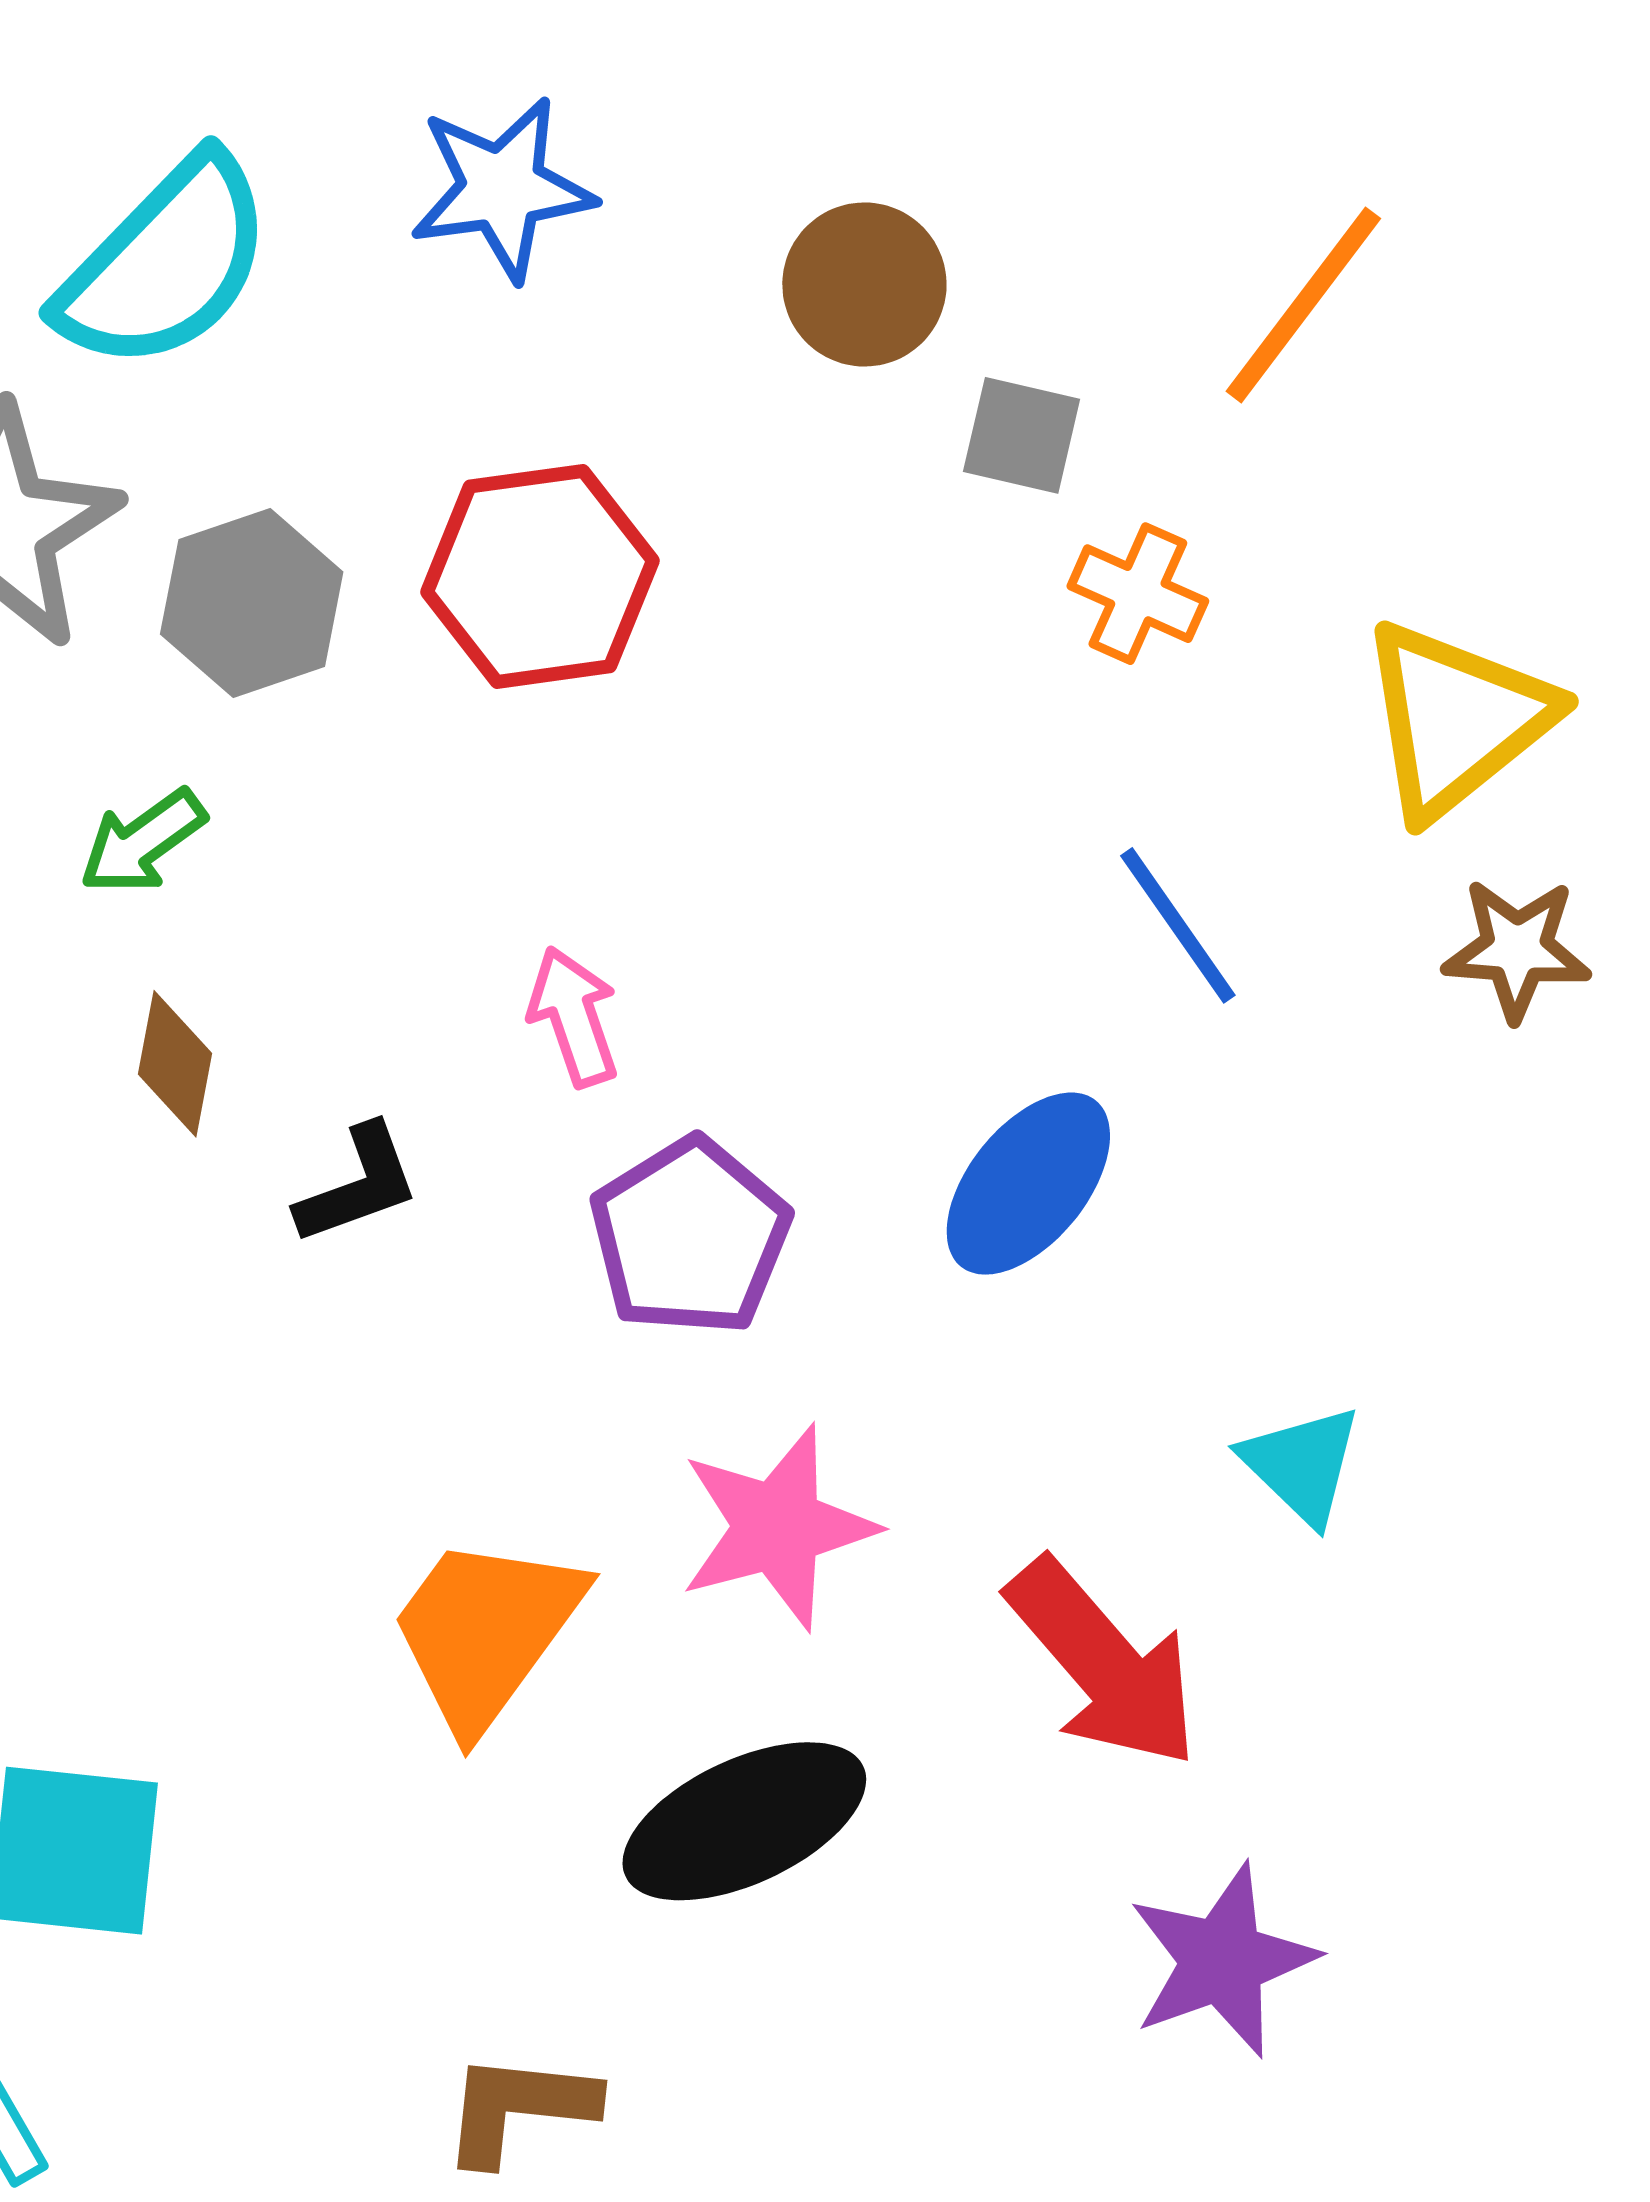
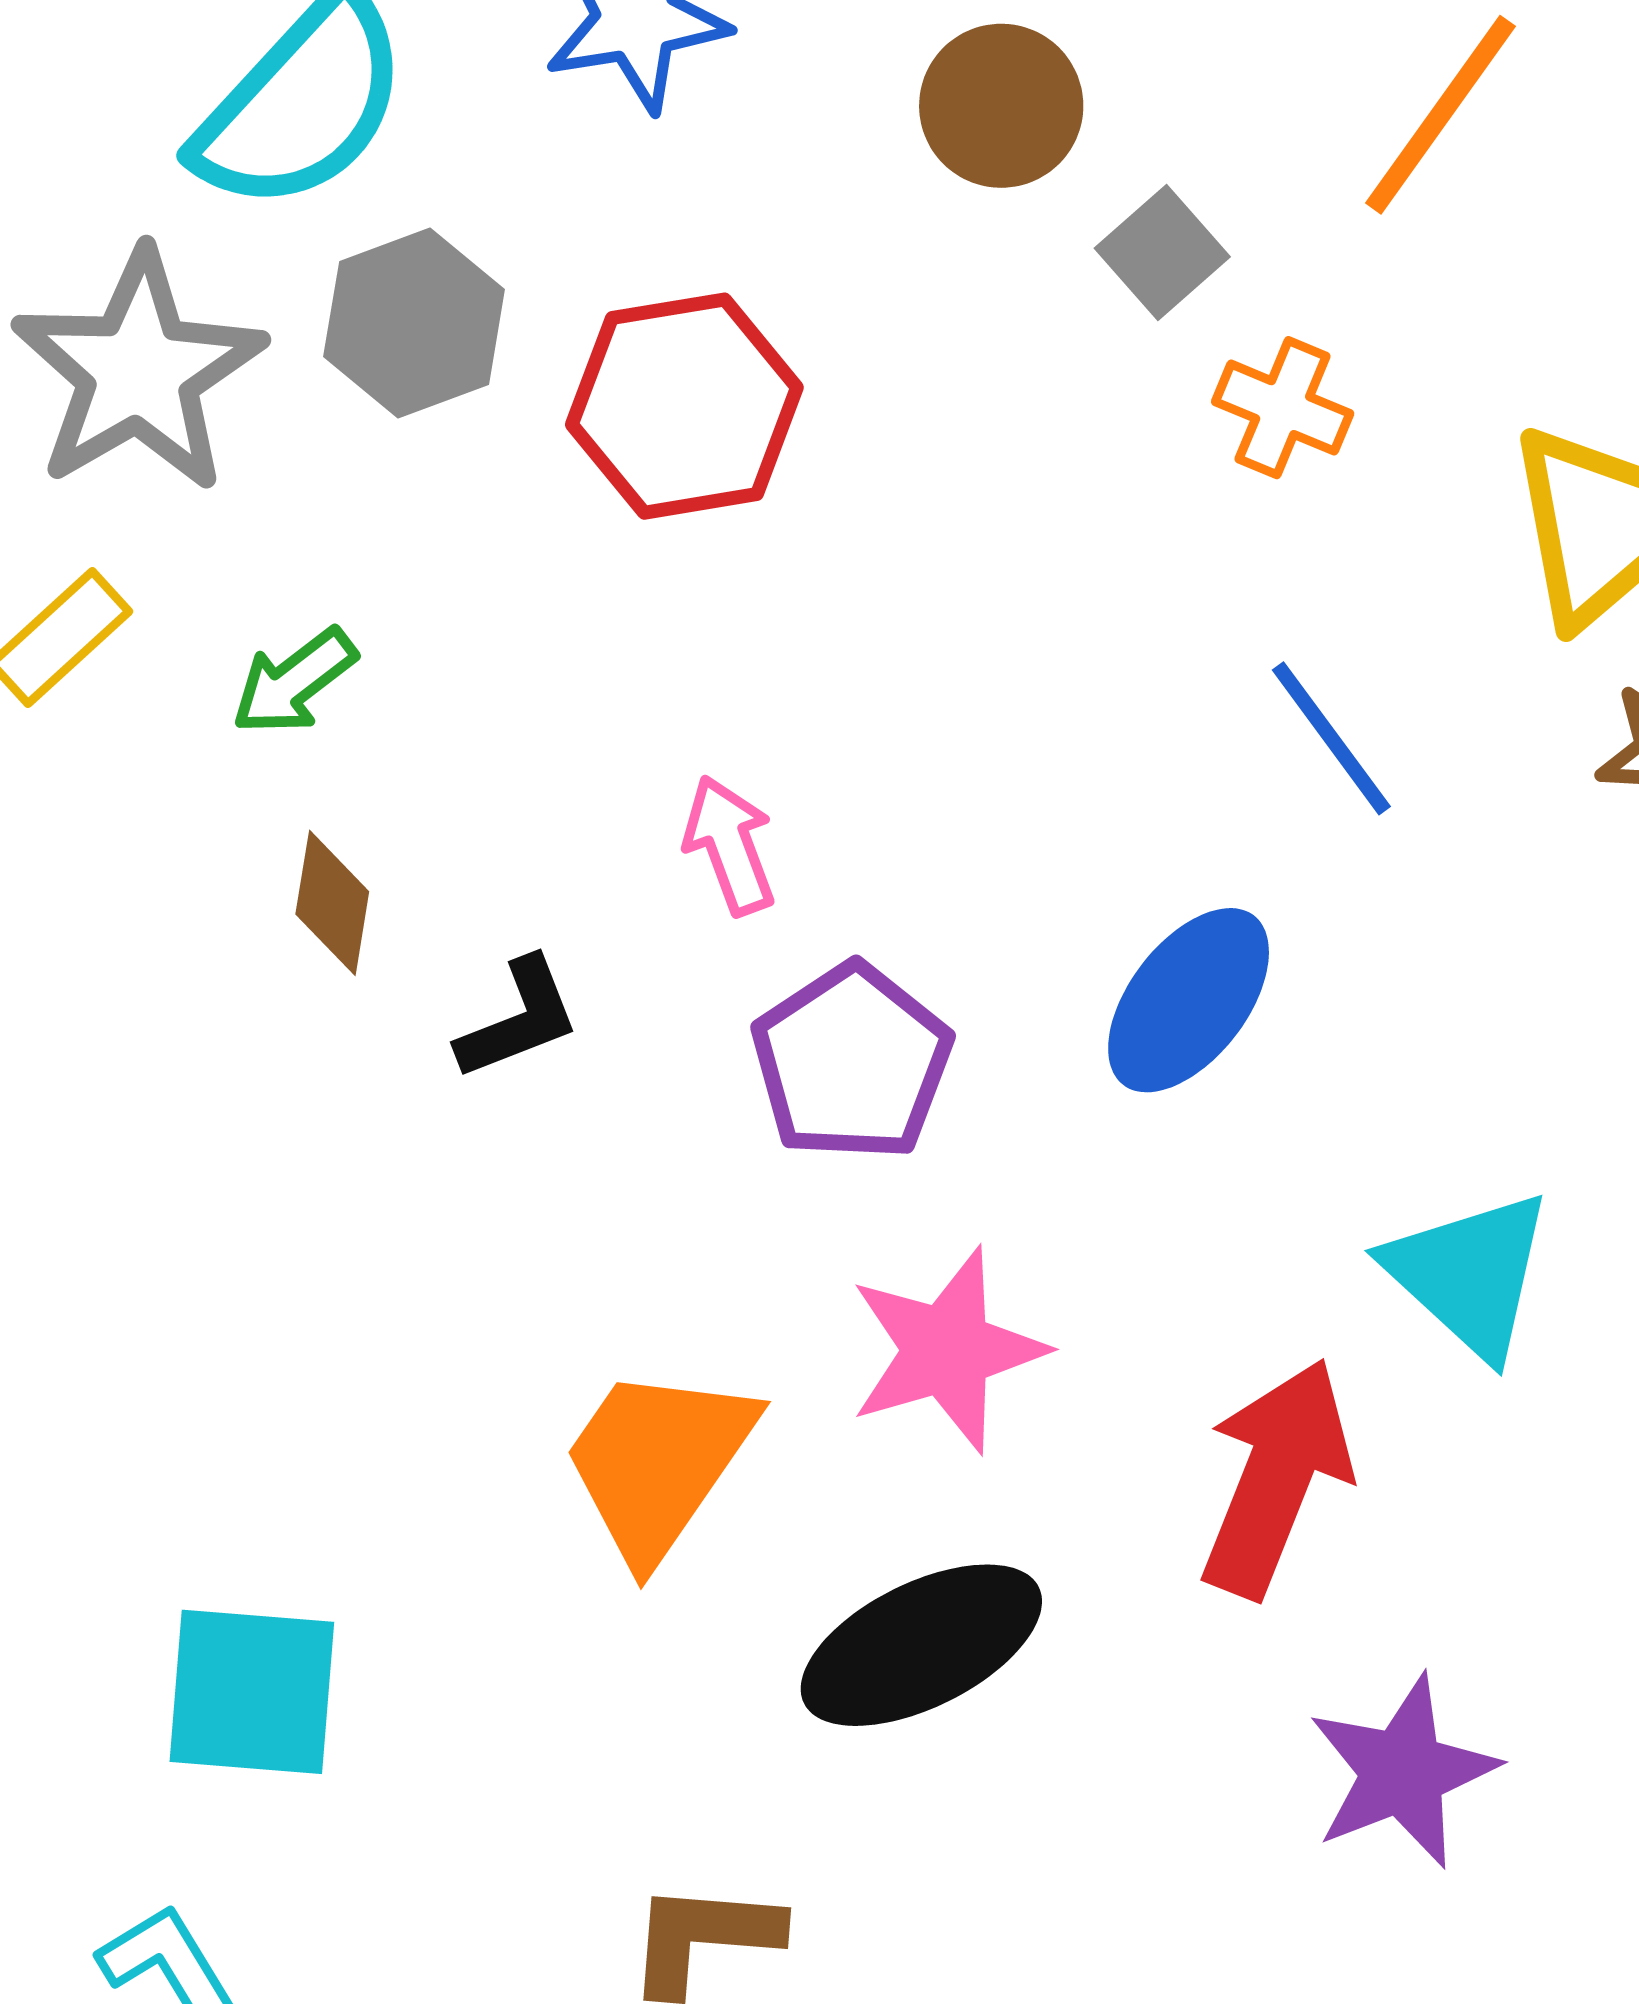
gray square: (1022, 435) -> (1162, 252), turned 37
gray hexagon: (252, 603) -> (414, 323), moved
cyan triangle: (1302, 1465) -> (1469, 1274), size x1.4
red arrow: (1103, 1663) -> (1276, 1478), turned -116

